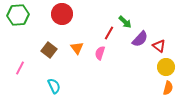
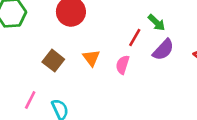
purple semicircle: (140, 39) -> (163, 50), moved
pink line: (20, 68) -> (30, 100), moved

